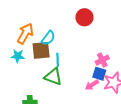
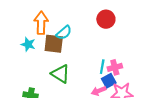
orange arrow: (25, 34) -> (41, 23), turned -40
cyan line: (58, 60) -> (102, 67), moved
blue square: (99, 74) -> (109, 81), turned 32

